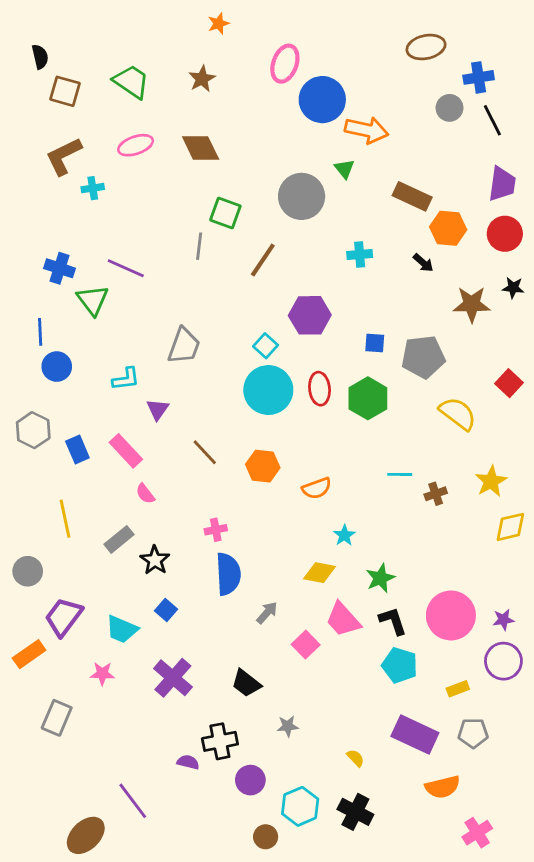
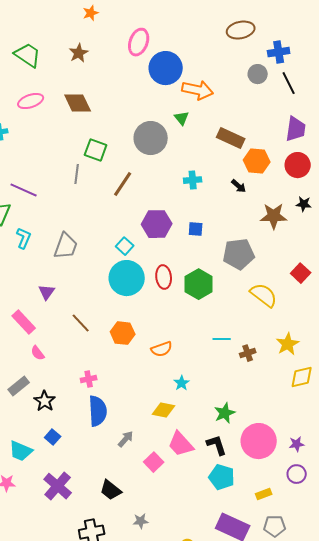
blue square: (375, 343) -> (196, 229), moved
cyan L-shape: (126, 379) -> (24, 238), moved, turned -60
green star: (380, 578) -> (225, 413), moved
purple circle: (503, 661) -> (297, 474), size x0.7

